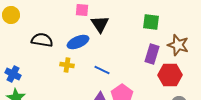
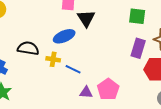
black semicircle: (42, 40) -> (28, 48), moved
blue line: (102, 70) -> (73, 69), moved

